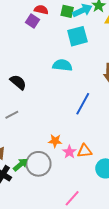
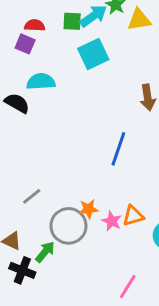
cyan semicircle: (62, 65) -> (41, 82), moved
black semicircle: (18, 82) -> (17, 103), moved
gray line: (12, 115) -> (32, 196), moved
gray circle: (38, 164) -> (68, 226), moved

